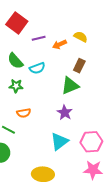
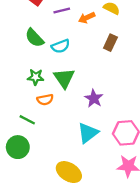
green star: (16, 86) -> (36, 77), moved
green triangle: (70, 86) -> (64, 78), moved, turned -42
yellow ellipse: (43, 174) -> (69, 172), turned 30

